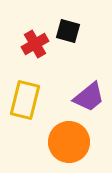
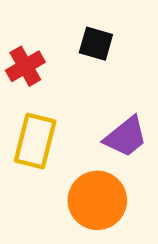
red cross: (35, 44) -> (25, 66), moved

